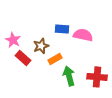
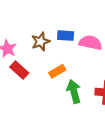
brown star: (41, 46) -> (41, 42), moved

